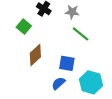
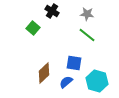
gray star: (72, 12) -> (87, 14), moved
brown diamond: (35, 55) -> (44, 73), moved

